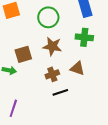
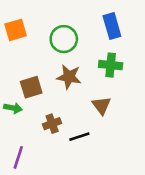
brown triangle: (77, 68) -> (102, 105), turned 35
brown cross: (52, 74) -> (52, 124), moved

